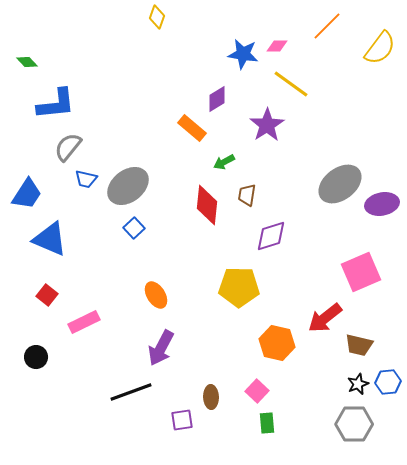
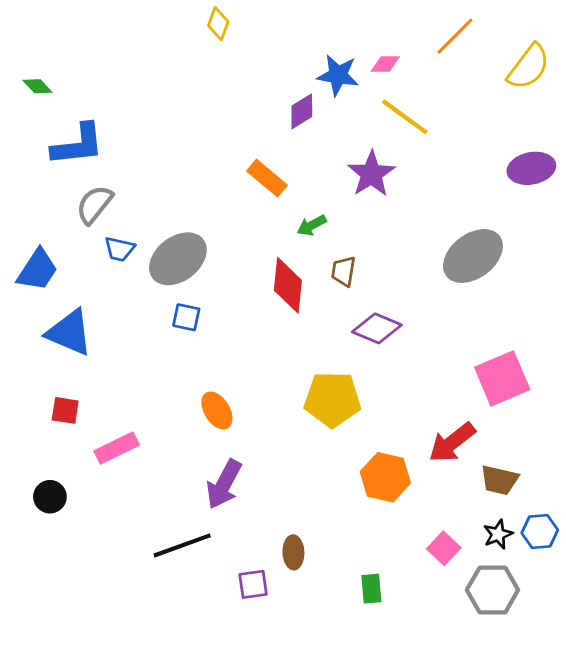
purple diamond: (217, 99) -> (302, 111), moved
purple ellipse: (382, 204) -> (531, 168), moved
blue square: (134, 228) -> (186, 317), turned -35
purple diamond: (271, 236) -> (377, 328), turned 40
red square: (47, 295) -> (65, 410), turned -30
pink square: (257, 391) -> (444, 548), moved

